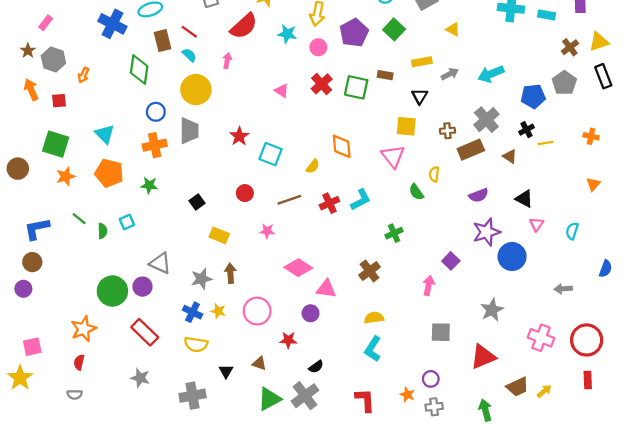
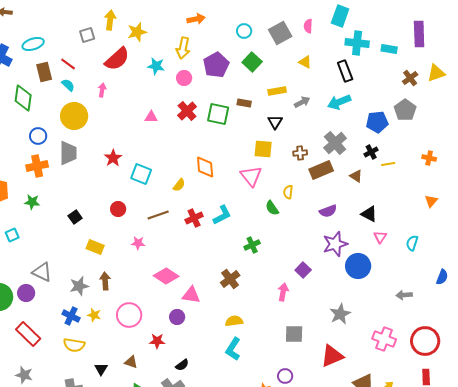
black rectangle: (603, 76) -> (345, 71), moved
pink triangle: (282, 91) -> (151, 117), turned -32

